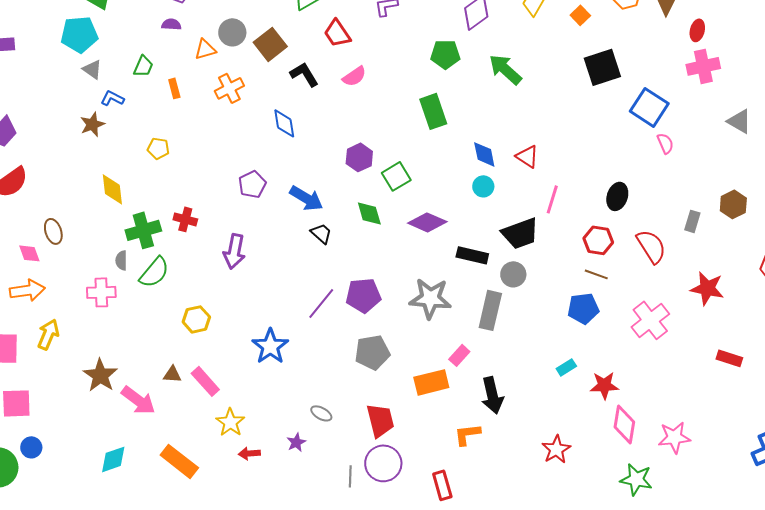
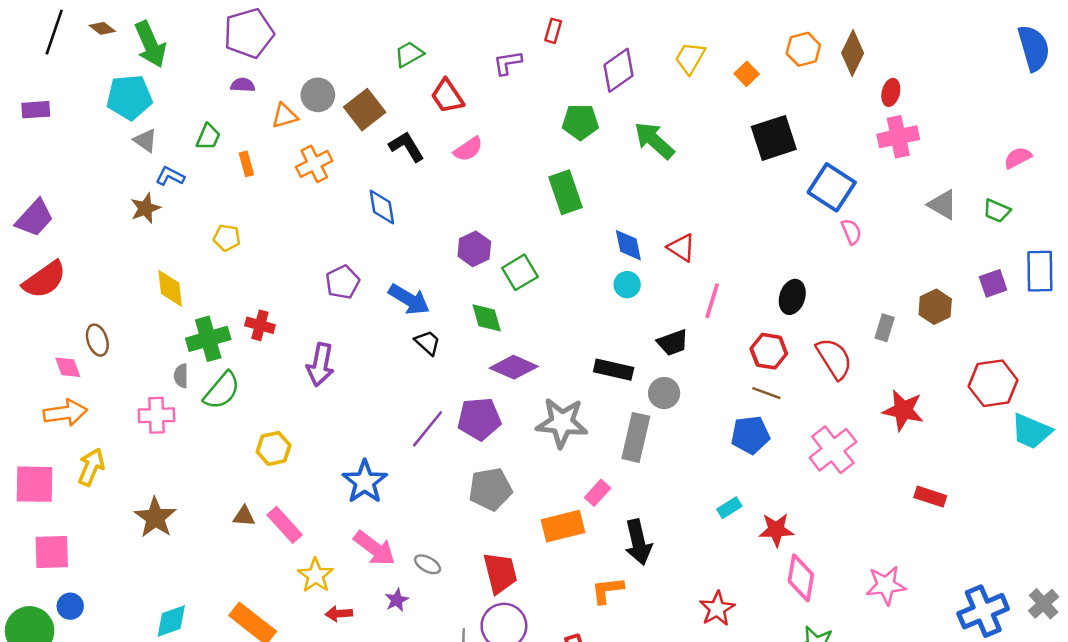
purple diamond: (427, 222) -> (514, 367), moved
black trapezoid: (520, 233) -> (673, 343), size x0.7
pink arrow: (138, 400) -> (375, 548), moved
pink star: (674, 437) -> (886, 585), moved

